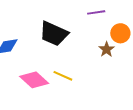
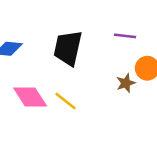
black trapezoid: (54, 34) -> (68, 48), turned 64

